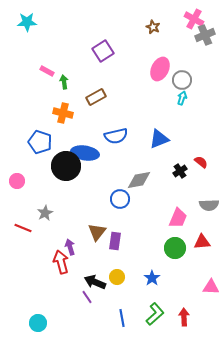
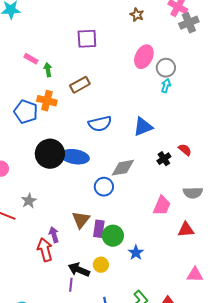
purple square: (103, 51) -> (87, 39), turned 30
blue pentagon: (40, 142) -> (26, 112), moved
blue ellipse: (85, 153) -> (75, 157), moved
green circle: (175, 248) -> (113, 236), moved
blue star: (152, 278) -> (136, 253), moved
purple line: (87, 297) -> (71, 285), turned 40

